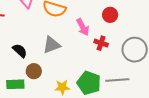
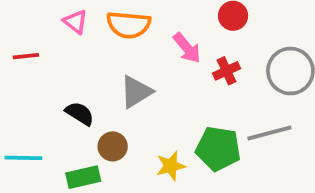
red cross: (101, 43) -> (226, 71), turned -32

